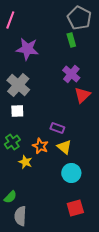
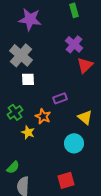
white square: (17, 111) -> (28, 79), moved
purple rectangle: (57, 128) -> (60, 98), turned -40
yellow triangle: (64, 147) -> (85, 117), moved
red square: (75, 208) -> (66, 180), moved

